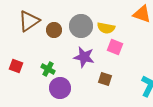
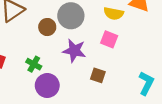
yellow semicircle: (106, 28) -> (114, 14), moved
brown circle: (54, 30) -> (47, 27), moved

